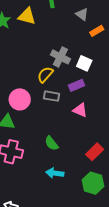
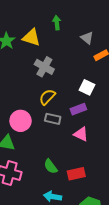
gray cross: (60, 57) -> (44, 67), moved
red rectangle: (95, 152) -> (76, 174), moved, turned 30

